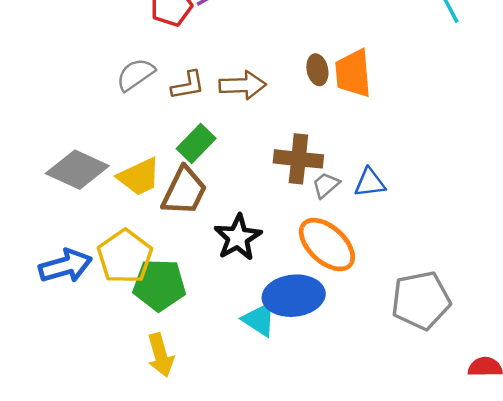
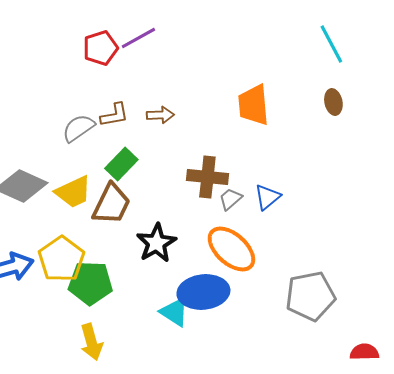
brown ellipse: (317, 70) -> (333, 102), moved
gray semicircle: (136, 75) -> (78, 128), moved
brown arrow: (243, 85) -> (160, 115), size x0.7
blue triangle: (370, 183) -> (267, 197), turned -32

